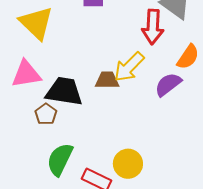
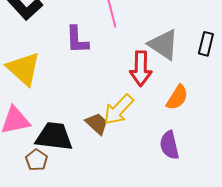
brown trapezoid: (107, 80) -> (97, 124), turned 45
purple semicircle: (168, 84) -> (169, 145), moved, turned -64

